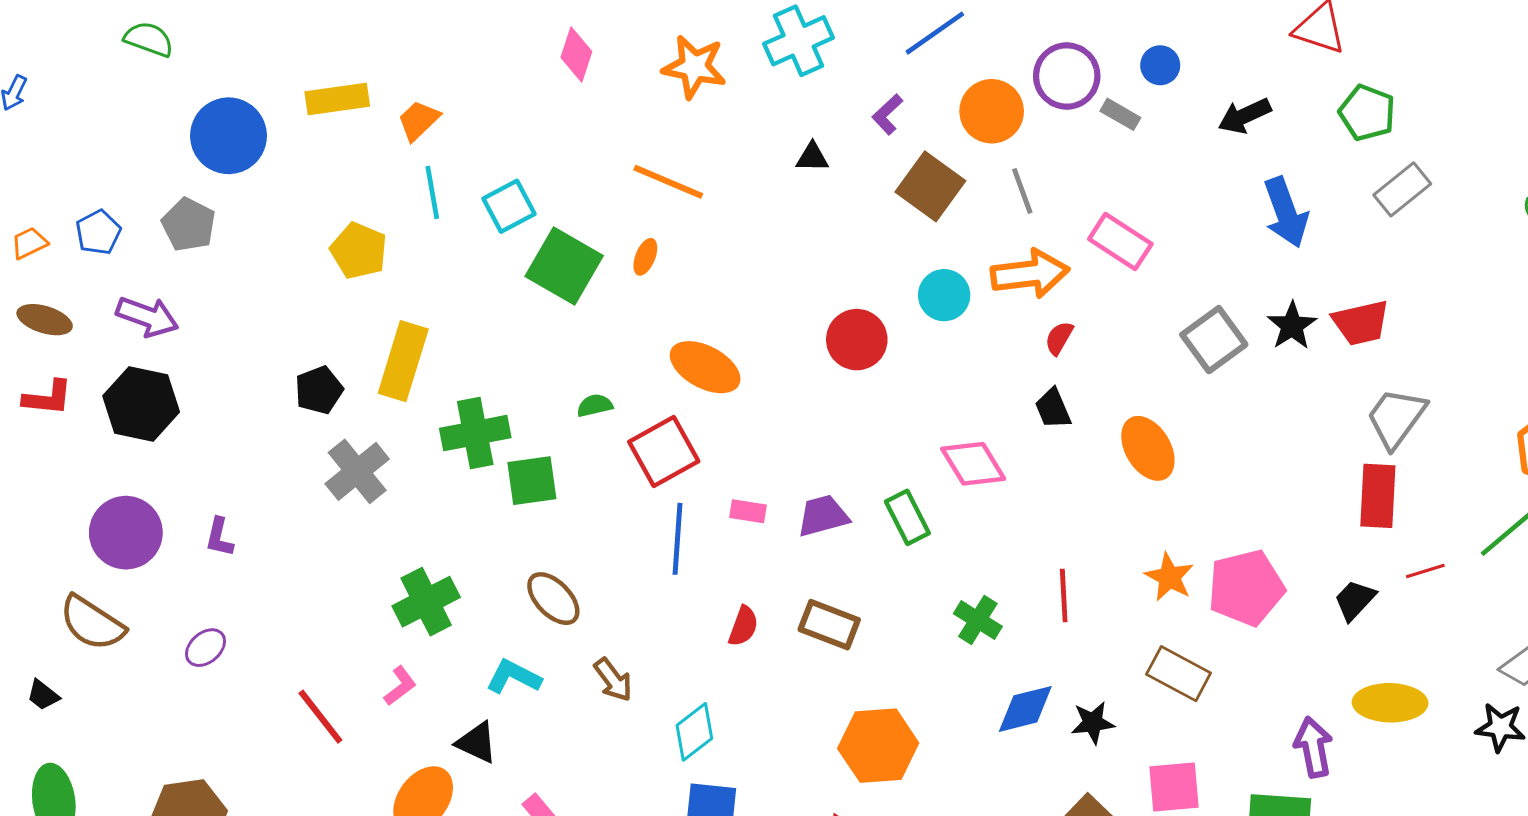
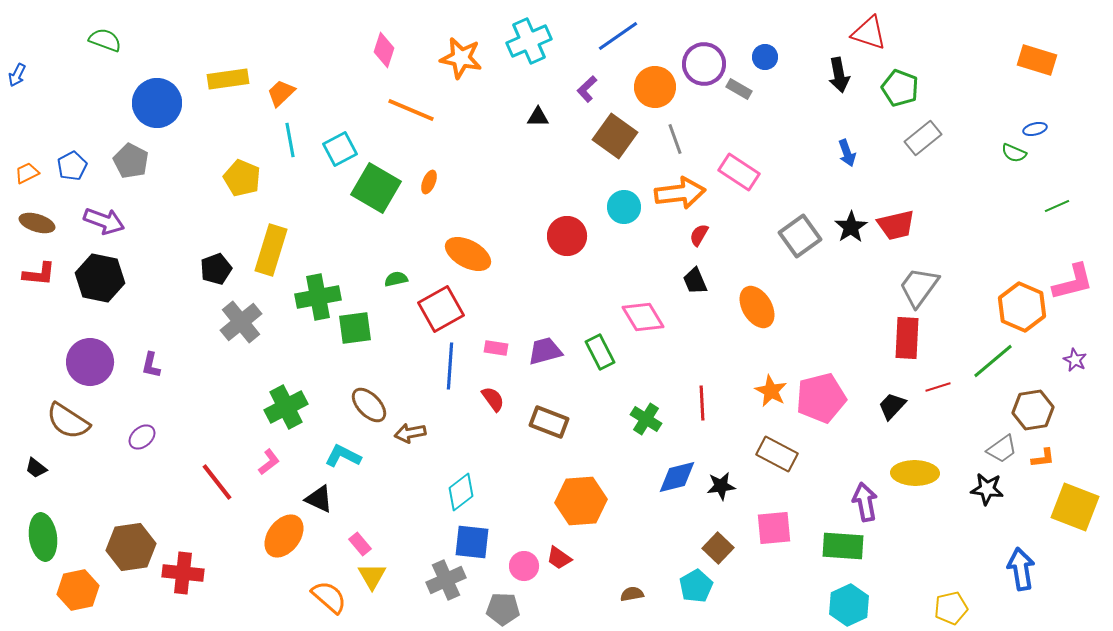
black arrow: (1244, 116) -> (839, 75), moved, turned -76
orange line: (668, 182) -> (411, 110), moved
blue arrow: (1286, 212) -> (847, 153), size x0.6
red semicircle: (743, 626) -> (493, 399), moved, turned -56
brown arrow: (613, 680) -> (410, 433), moved, turned 116

